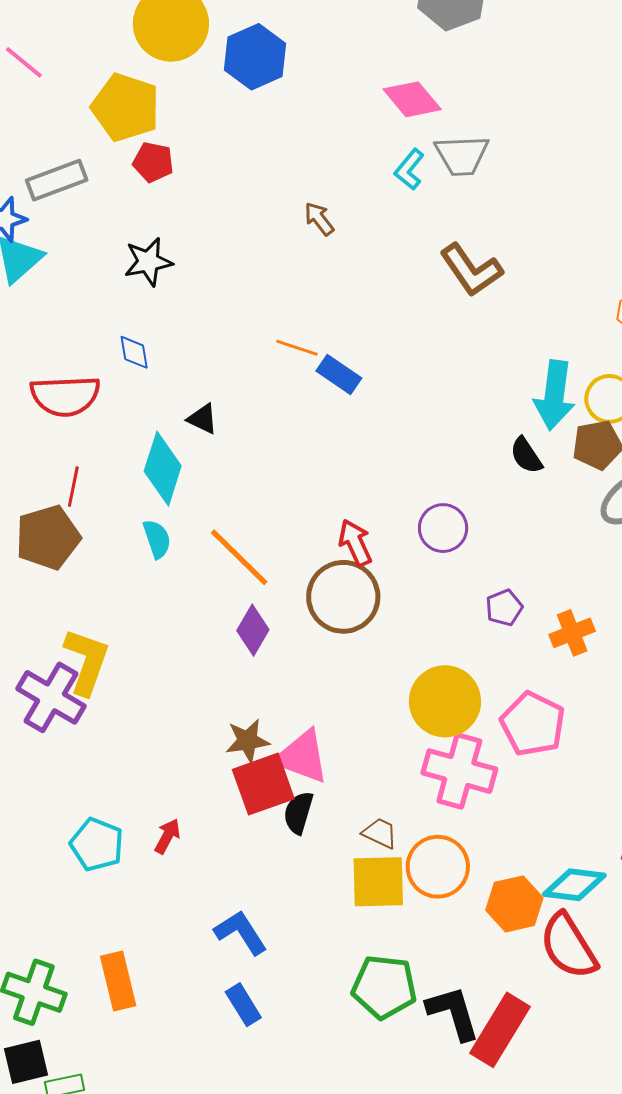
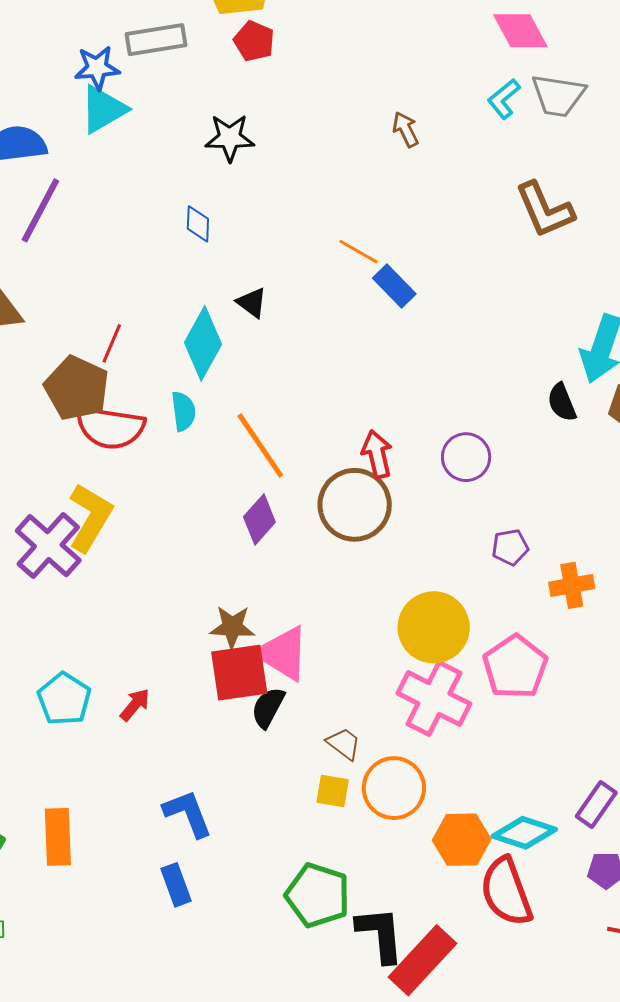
red semicircle: (65, 396) -> (110, 427), moved
brown pentagon: (48, 537) -> (77, 388), turned 30
yellow square: (378, 882) -> (333, 791), size x0.6

